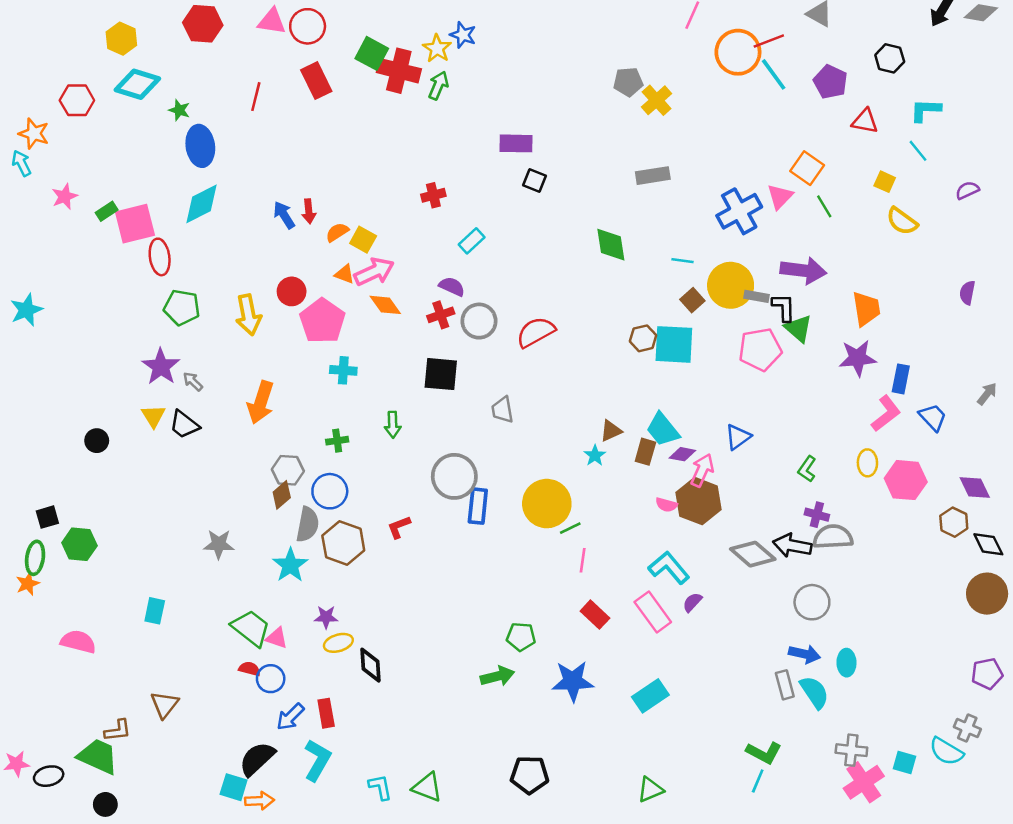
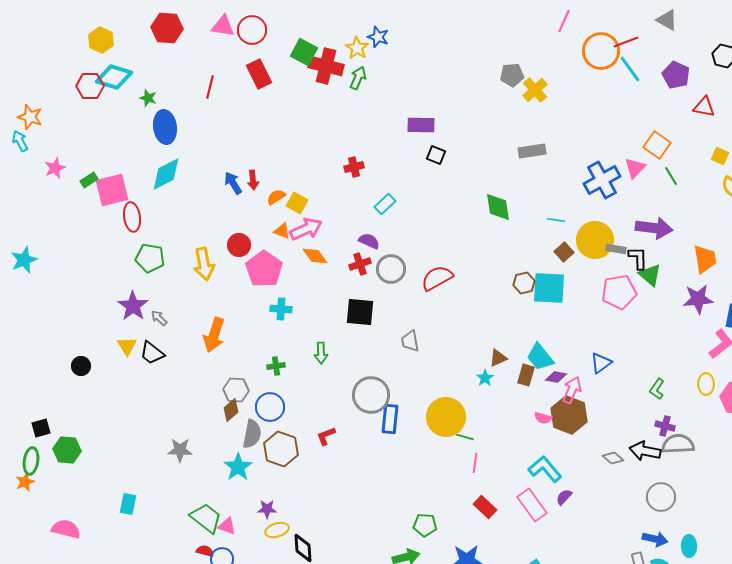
red hexagon: (77, 100) -> (90, 86), moved
green line: (570, 528) -> (465, 437), turned 42
gray diamond: (753, 554) -> (613, 458), size x0.6

